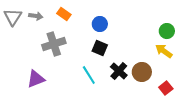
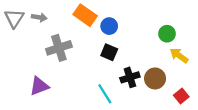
orange rectangle: (64, 14) -> (85, 15), moved, size x1.5
green circle: (167, 31) -> (167, 34), moved
black cross: (119, 71) -> (130, 77), turned 30
cyan line: (89, 75) -> (105, 94), moved

